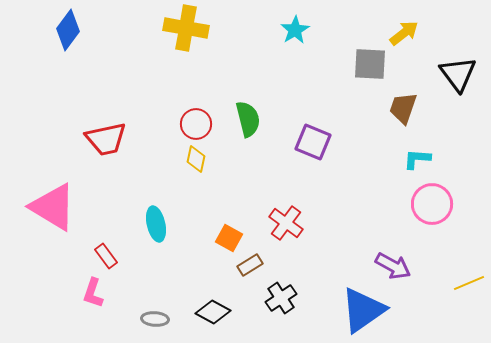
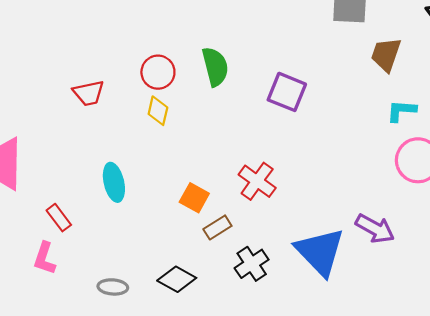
red trapezoid: (106, 139) -> (89, 93), moved, size x0.7
blue triangle: (363, 310) -> (320, 252), moved, turned -39

